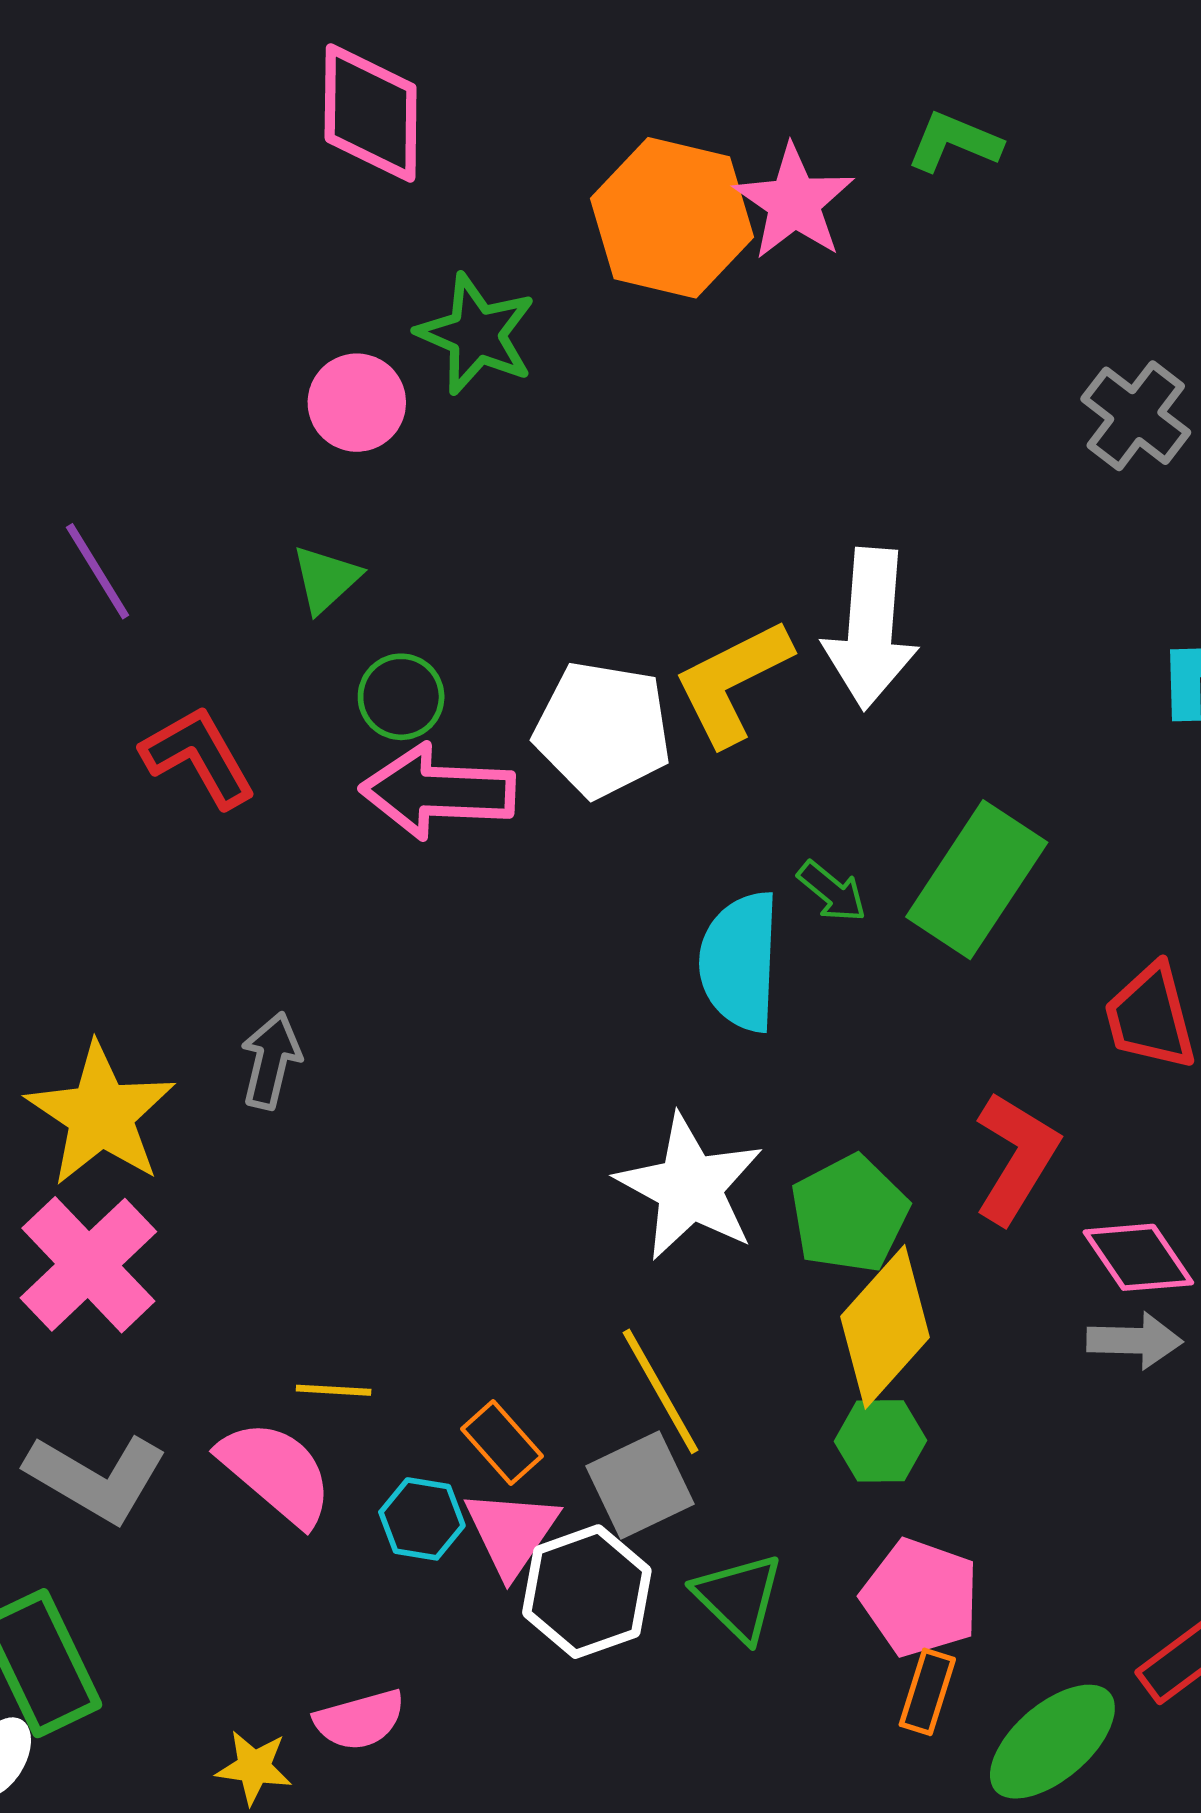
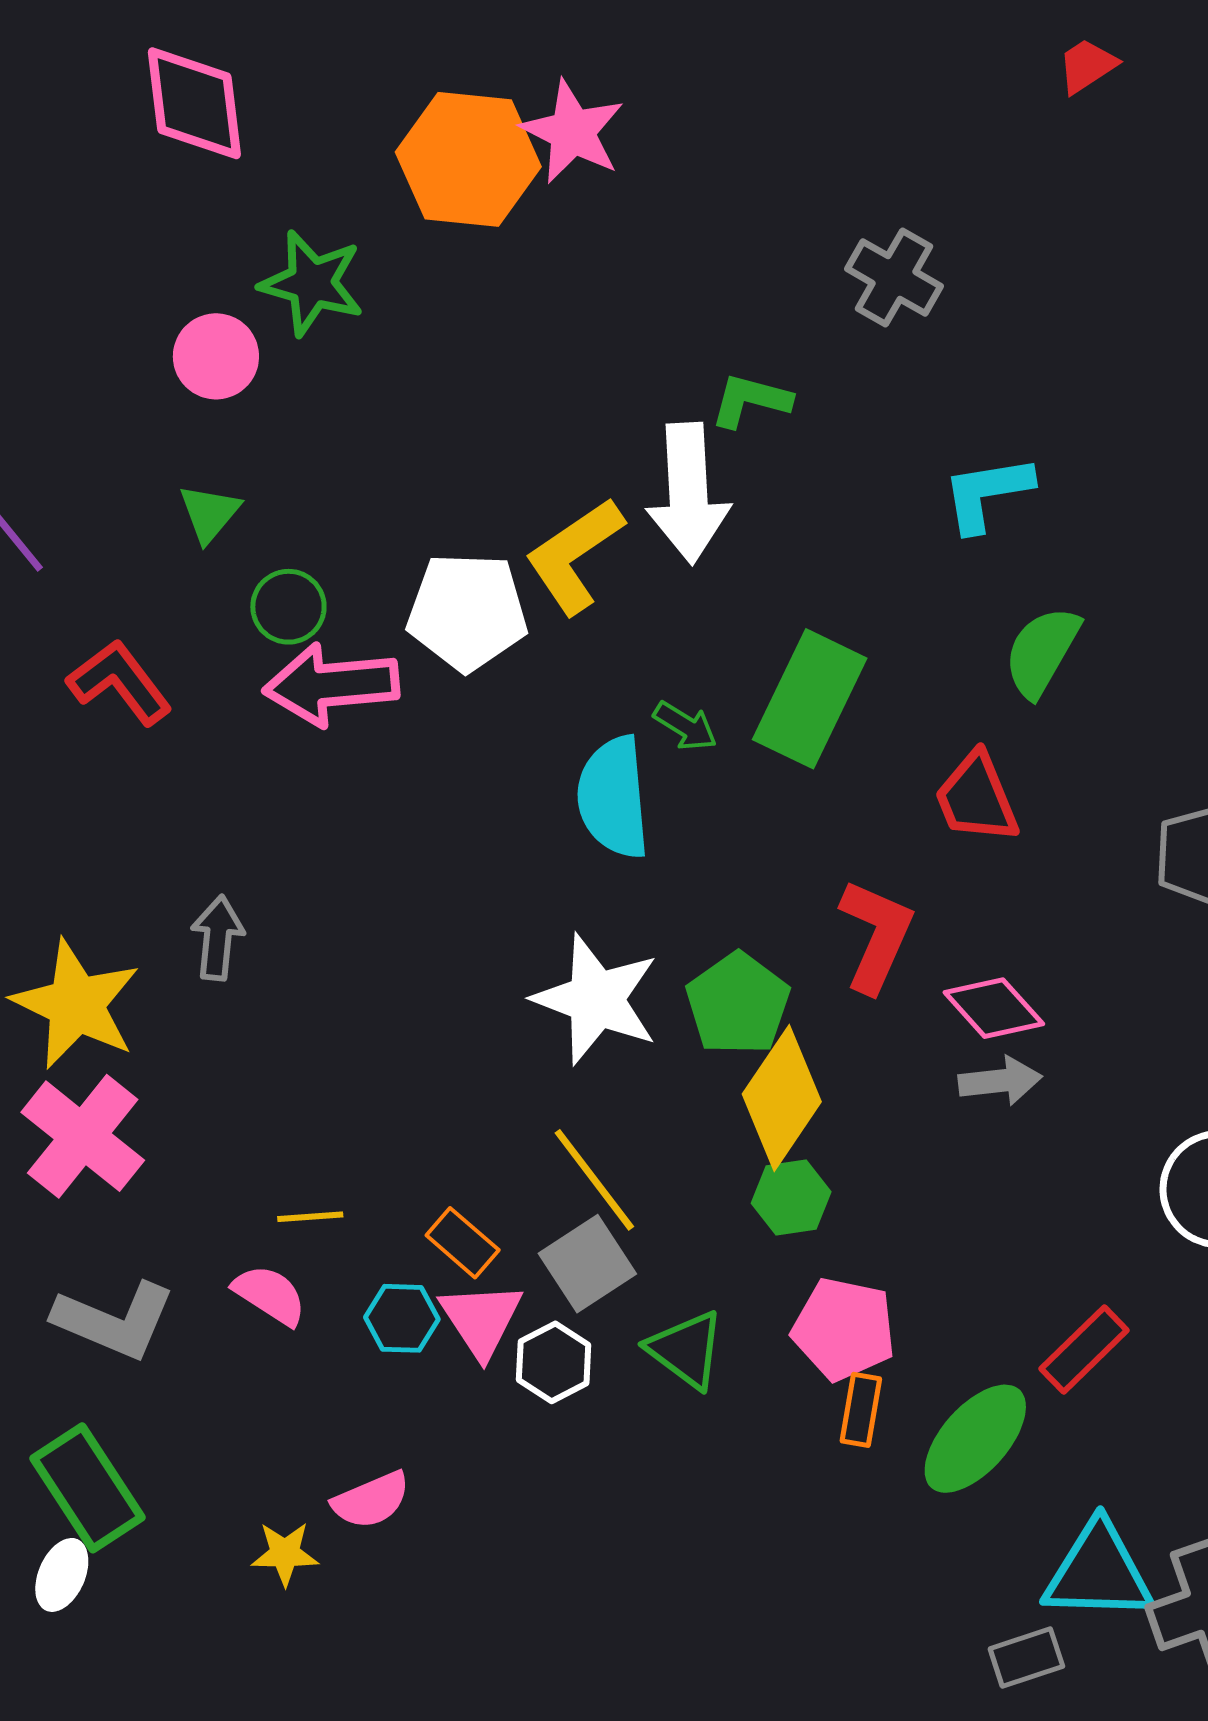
green L-shape: (954, 142) -> (751, 400), moved
pink semicircle: (276, 1473) -> (270, 1295), size x0.7
white hexagon: (587, 1592) -> (554, 1362), size x0.7

